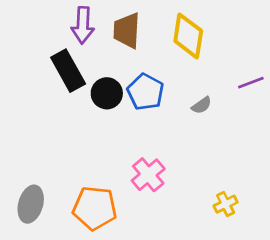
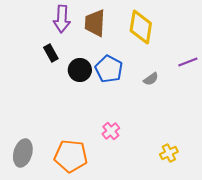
black rectangle: (68, 71) -> (51, 53), size x0.6
pink cross: (148, 175) -> (111, 131), size x0.7

